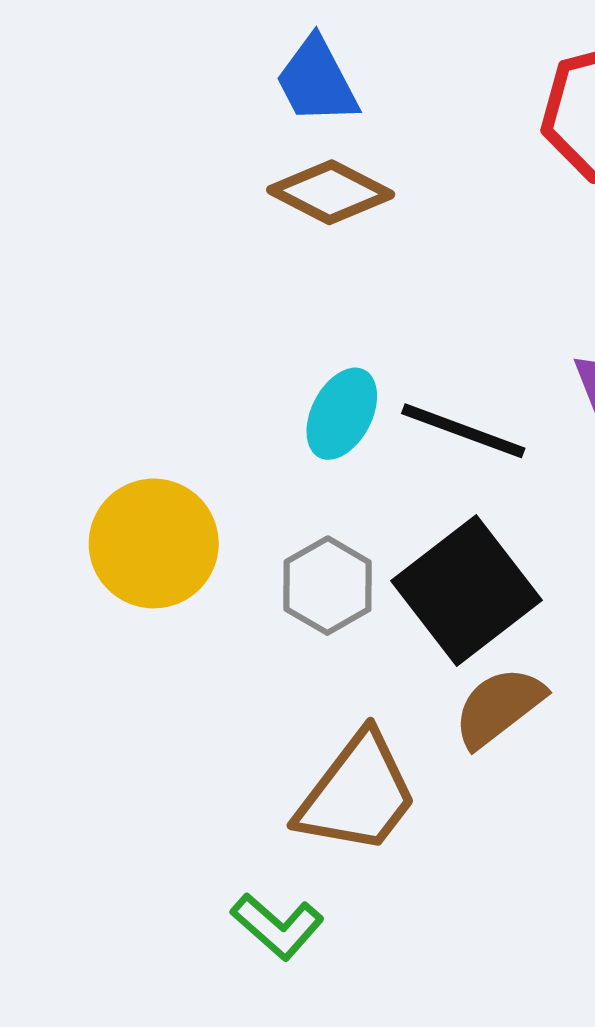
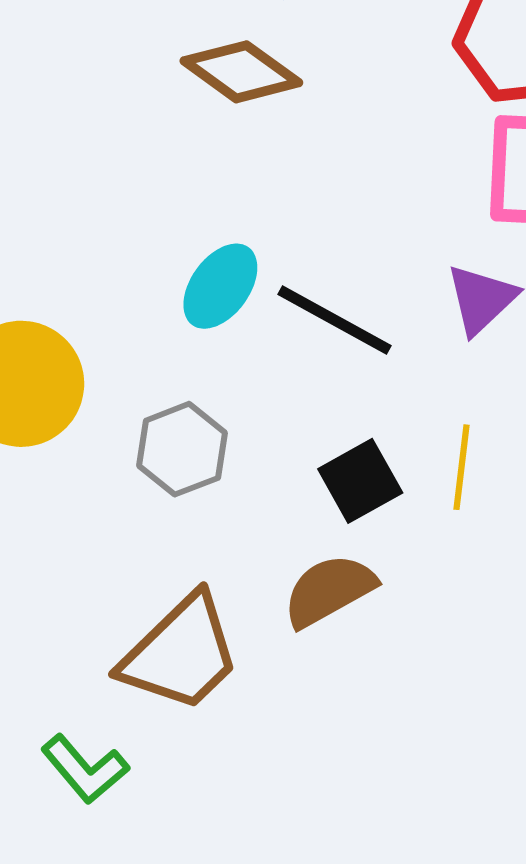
black square: (467, 590) -> (360, 481), moved, size x0.6

